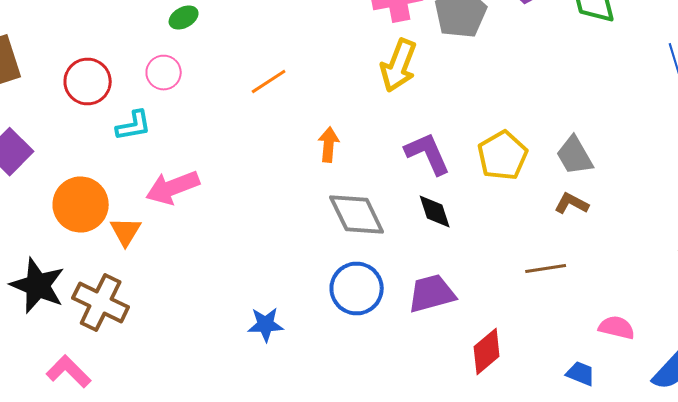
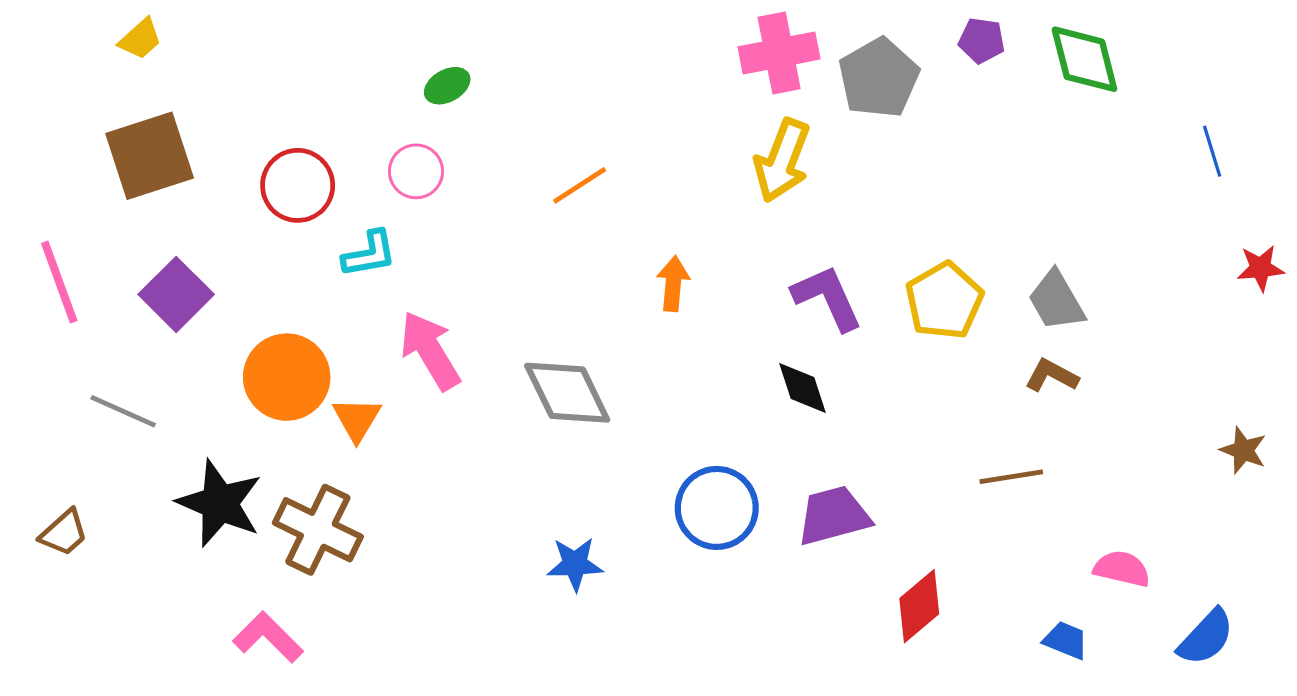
pink arrow: (173, 188) -> (430, 351), turned 80
black diamond: (435, 212) -> (802, 388), moved
gray diamond: (357, 214) -> (567, 393), moved

